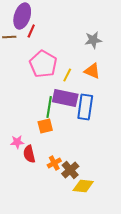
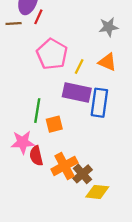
green line: (49, 107) -> (37, 111), moved
pink star: (17, 142) -> (23, 142), size x1.5
orange cross: (54, 163) -> (64, 166), size x1.6

